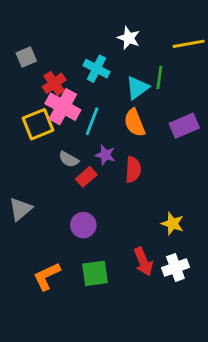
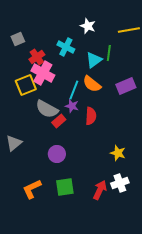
cyan line: (92, 121) -> (74, 90), moved
orange semicircle: (135, 123) -> (92, 84), turned -30
gray semicircle: (69, 159) -> (47, 109), size x1.6
red arrow: (143, 262) -> (100, 190), moved, turned -132

